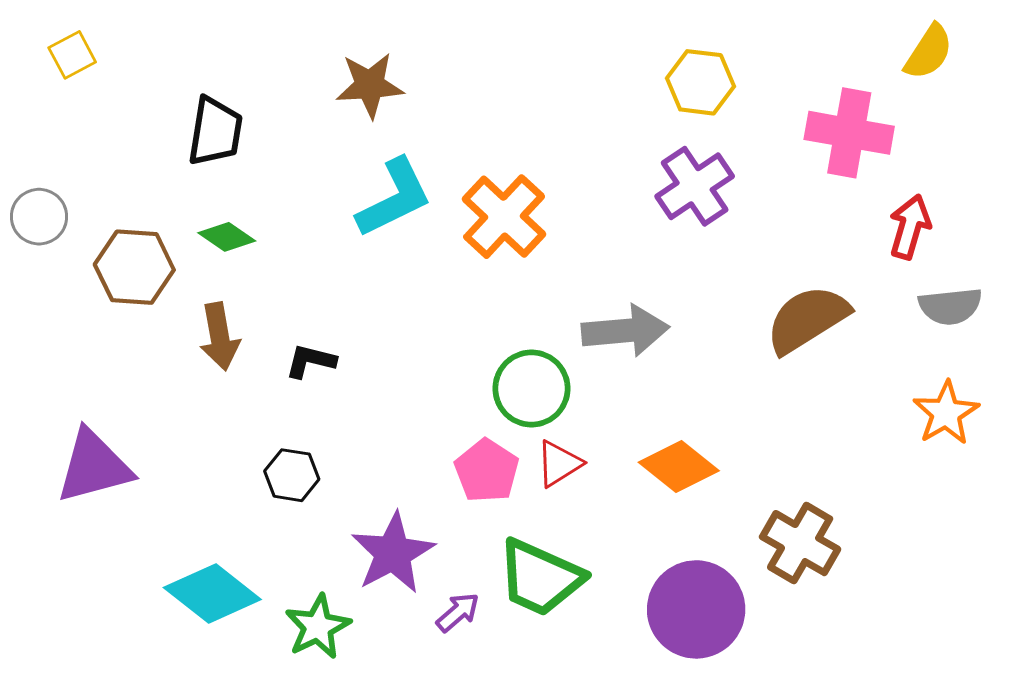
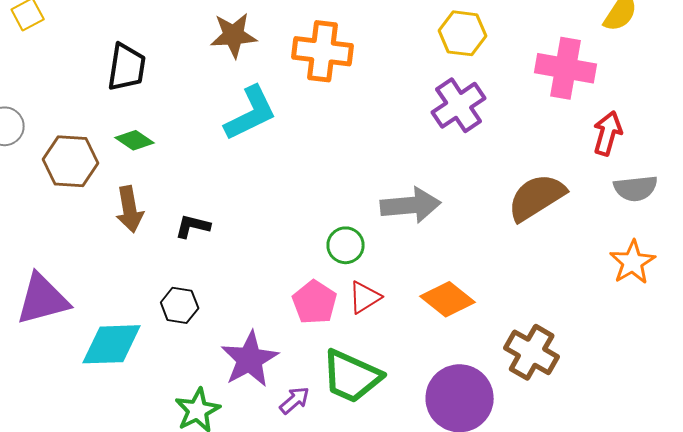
orange cross: (504, 217) -> (323, 51), moved, turned -36
green circle: (531, 388) -> (346, 245), size x0.7
cyan diamond: (212, 594) -> (112, 344), moved, turned -40

